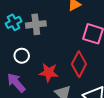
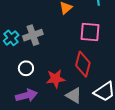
purple arrow: (16, 83) -> (26, 95), turned 130

